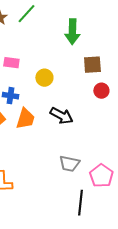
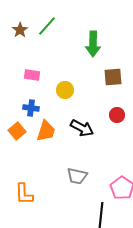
red circle: (101, 91) -> (117, 115), moved
gray trapezoid: (69, 164) -> (77, 176), moved

